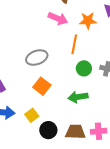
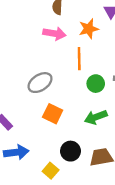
yellow square: (32, 115) -> (51, 171), moved
black circle: (48, 130) -> (70, 151), moved

